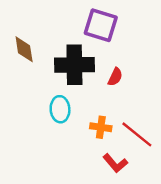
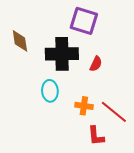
red L-shape: (115, 163) -> (96, 136), turned 35

